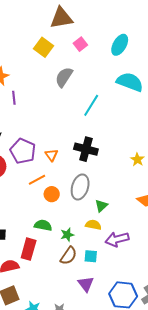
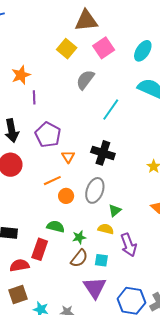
pink square: (80, 44) -> (104, 48), size x1.5
purple pentagon: (23, 151) -> (48, 135), moved
purple arrow: (117, 239) -> (129, 245), turned -100
purple triangle: (86, 284) -> (95, 288), size x1.4

